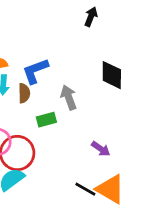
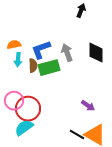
gray arrow: (69, 97) -> (67, 53), moved
green rectangle: (46, 120) -> (49, 68), moved, size x1.5

